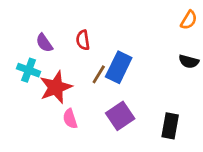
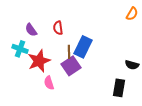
black semicircle: (189, 62) -> (132, 65), moved
brown line: (99, 74) -> (69, 52), turned -32
purple square: (120, 116) -> (71, 66), moved

